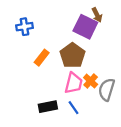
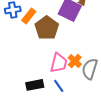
brown pentagon: (72, 55) -> (47, 28), moved
orange rectangle: (42, 58) -> (29, 16), moved

